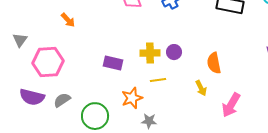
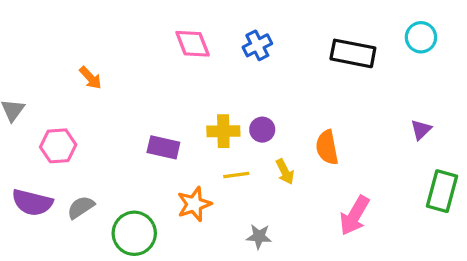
pink hexagon: (48, 62) -> (58, 146), size x0.7
yellow arrow: (201, 88) -> (285, 172), moved
gray star: (149, 121) -> (259, 237), moved

